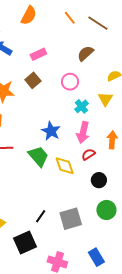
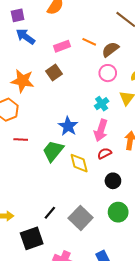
orange line: (70, 18) -> (89, 42), moved, turned -32
pink circle: (70, 82) -> (108, 73), moved
green trapezoid: (38, 156) -> (53, 151), turned -105
gray square: (71, 219) -> (81, 218), turned -35

